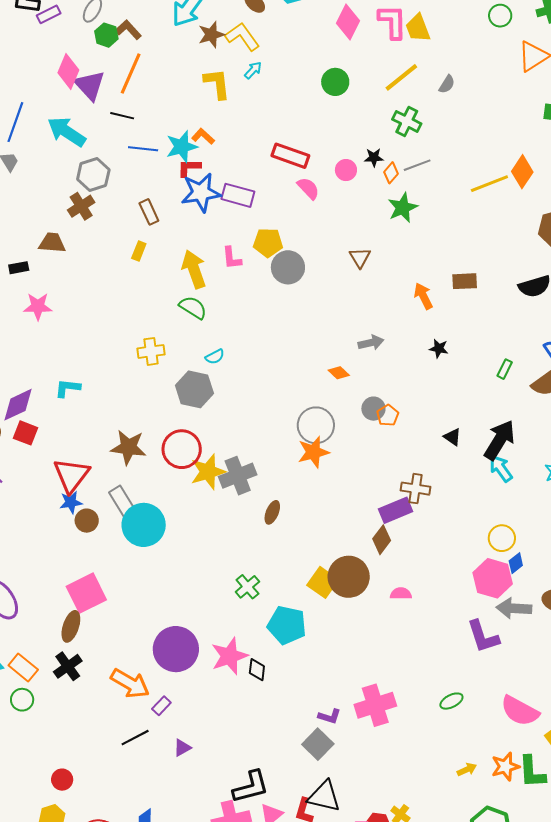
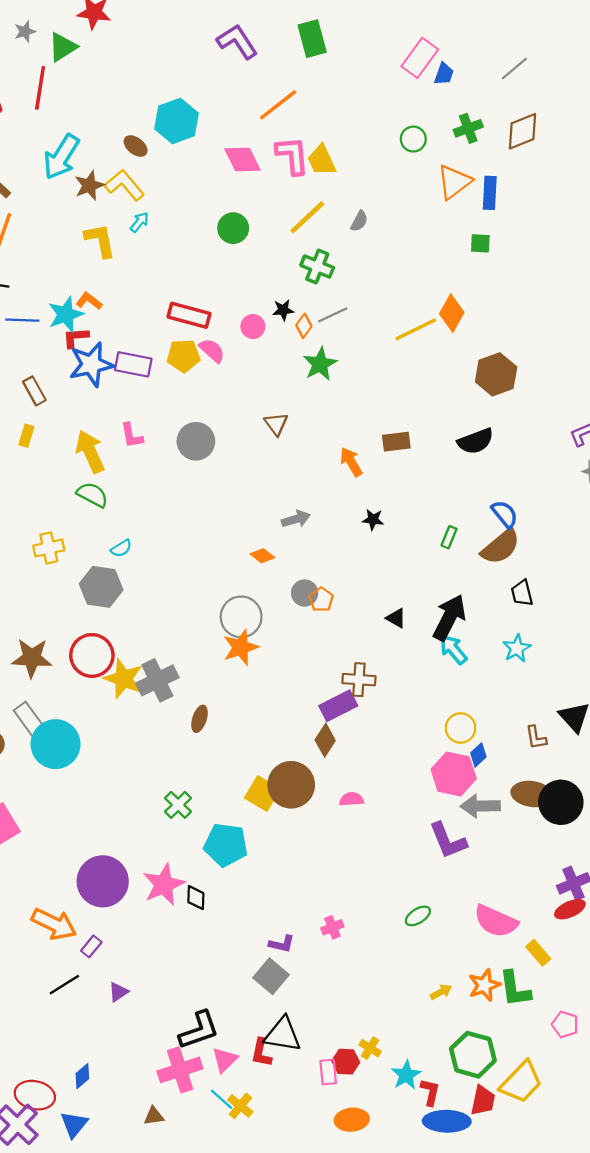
pink diamond: (348, 22) -> (242, 160), turned -48
yellow pentagon: (268, 243) -> (183, 356), moved
yellow star: (208, 472) -> (123, 679), turned -30
pink cross: (375, 705) -> (332, 927), size x0.5

